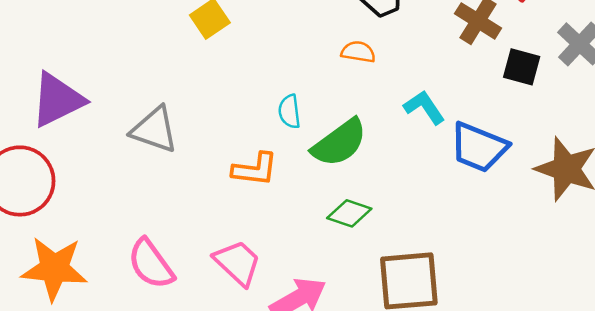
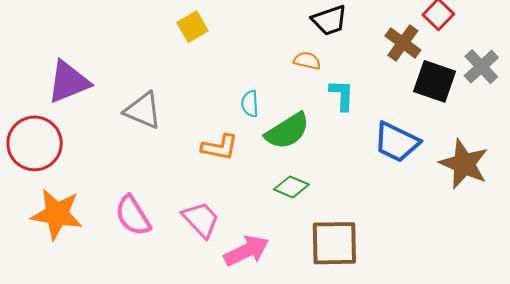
black square: (522, 67) -> (435, 81), size x1.4
cyan L-shape: (424, 107) -> (342, 95), moved, turned 32

